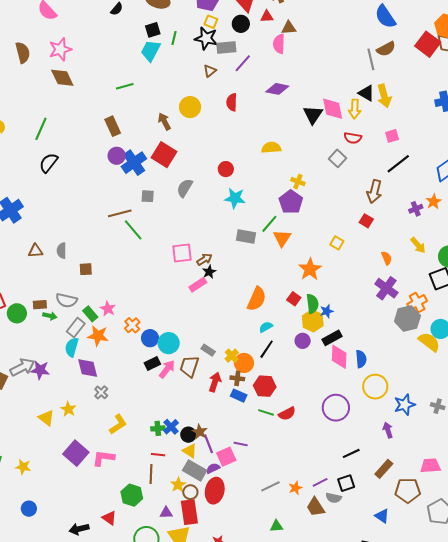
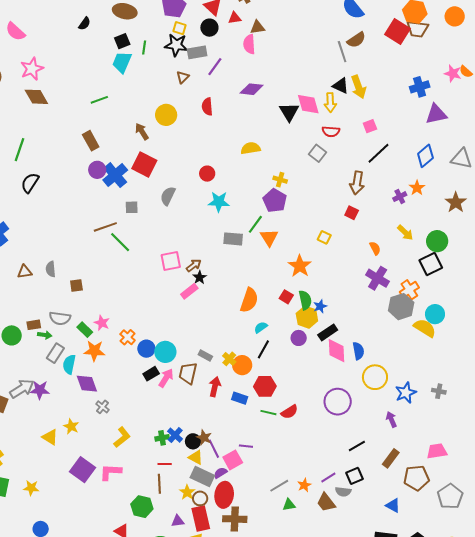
gray rectangle: (76, 327) -> (55, 353), moved
brown cross: (237, 378) -> (235, 519), moved, size x1.6
green triangle: (276, 526) -> (289, 505), moved

